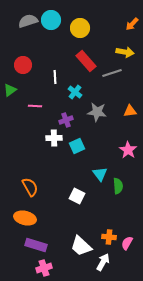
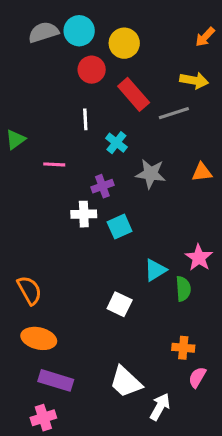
red circle: (23, 65) -> (92, 70), moved
pink star: (128, 150) -> (199, 258), moved
cyan triangle: (100, 174) -> (155, 270), turned 35
orange semicircle: (30, 187) -> (29, 290), moved
orange cross: (109, 237) -> (183, 348), moved
pink cross: (44, 268) -> (43, 418), moved

